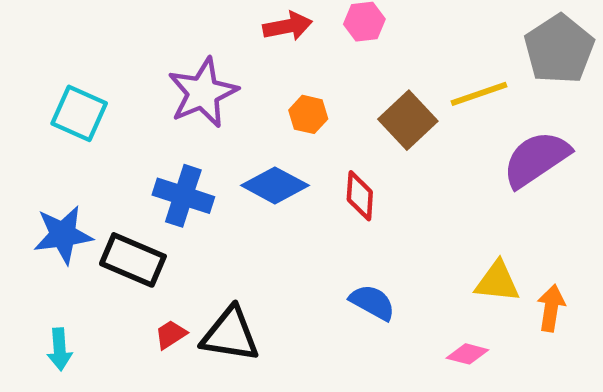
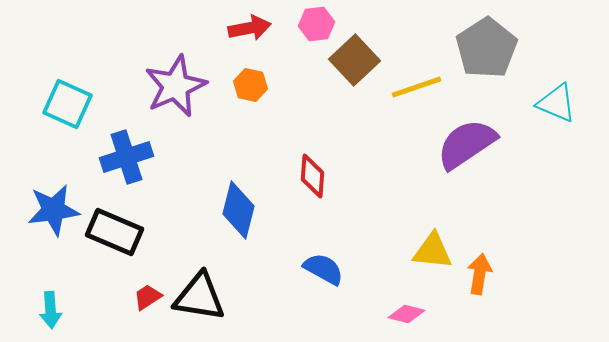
orange hexagon: (308, 114) -> (250, 85), moved
brown square: (408, 120) -> (354, 60), moved
blue diamond: (275, 185) -> (238, 210), moved, turned 76
blue cross: (183, 196) -> (126, 157), moved, turned -36

